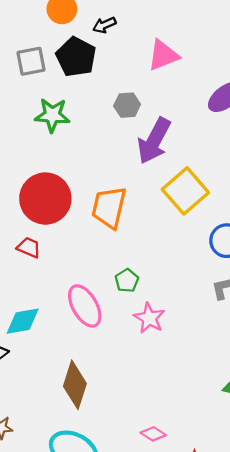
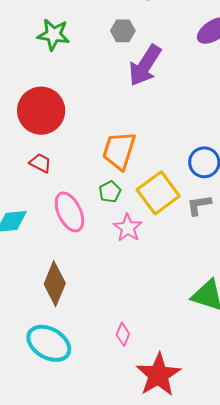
yellow square: (185, 191) -> (158, 193), moved
orange trapezoid: (109, 207) -> (119, 151), moved
red trapezoid: (29, 248) -> (40, 163), moved
pink diamond: (153, 434) -> (123, 334), turned 75

